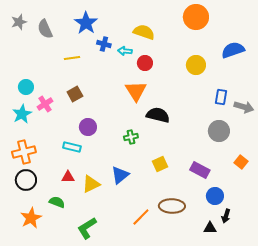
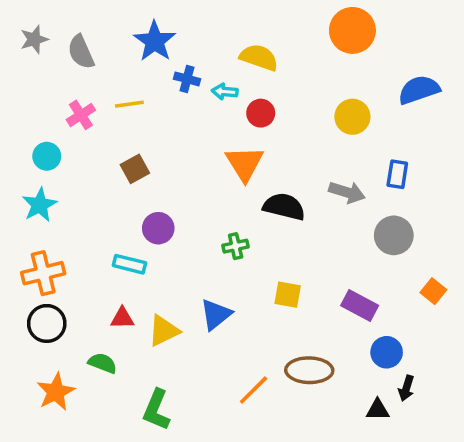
pink cross: (45, 104) -> (81, 115), moved
gray arrow: (244, 107) -> (347, 192), moved
yellow square: (160, 164) -> (288, 295), turned 35
green L-shape: (87, 228) -> (156, 410), turned -35

